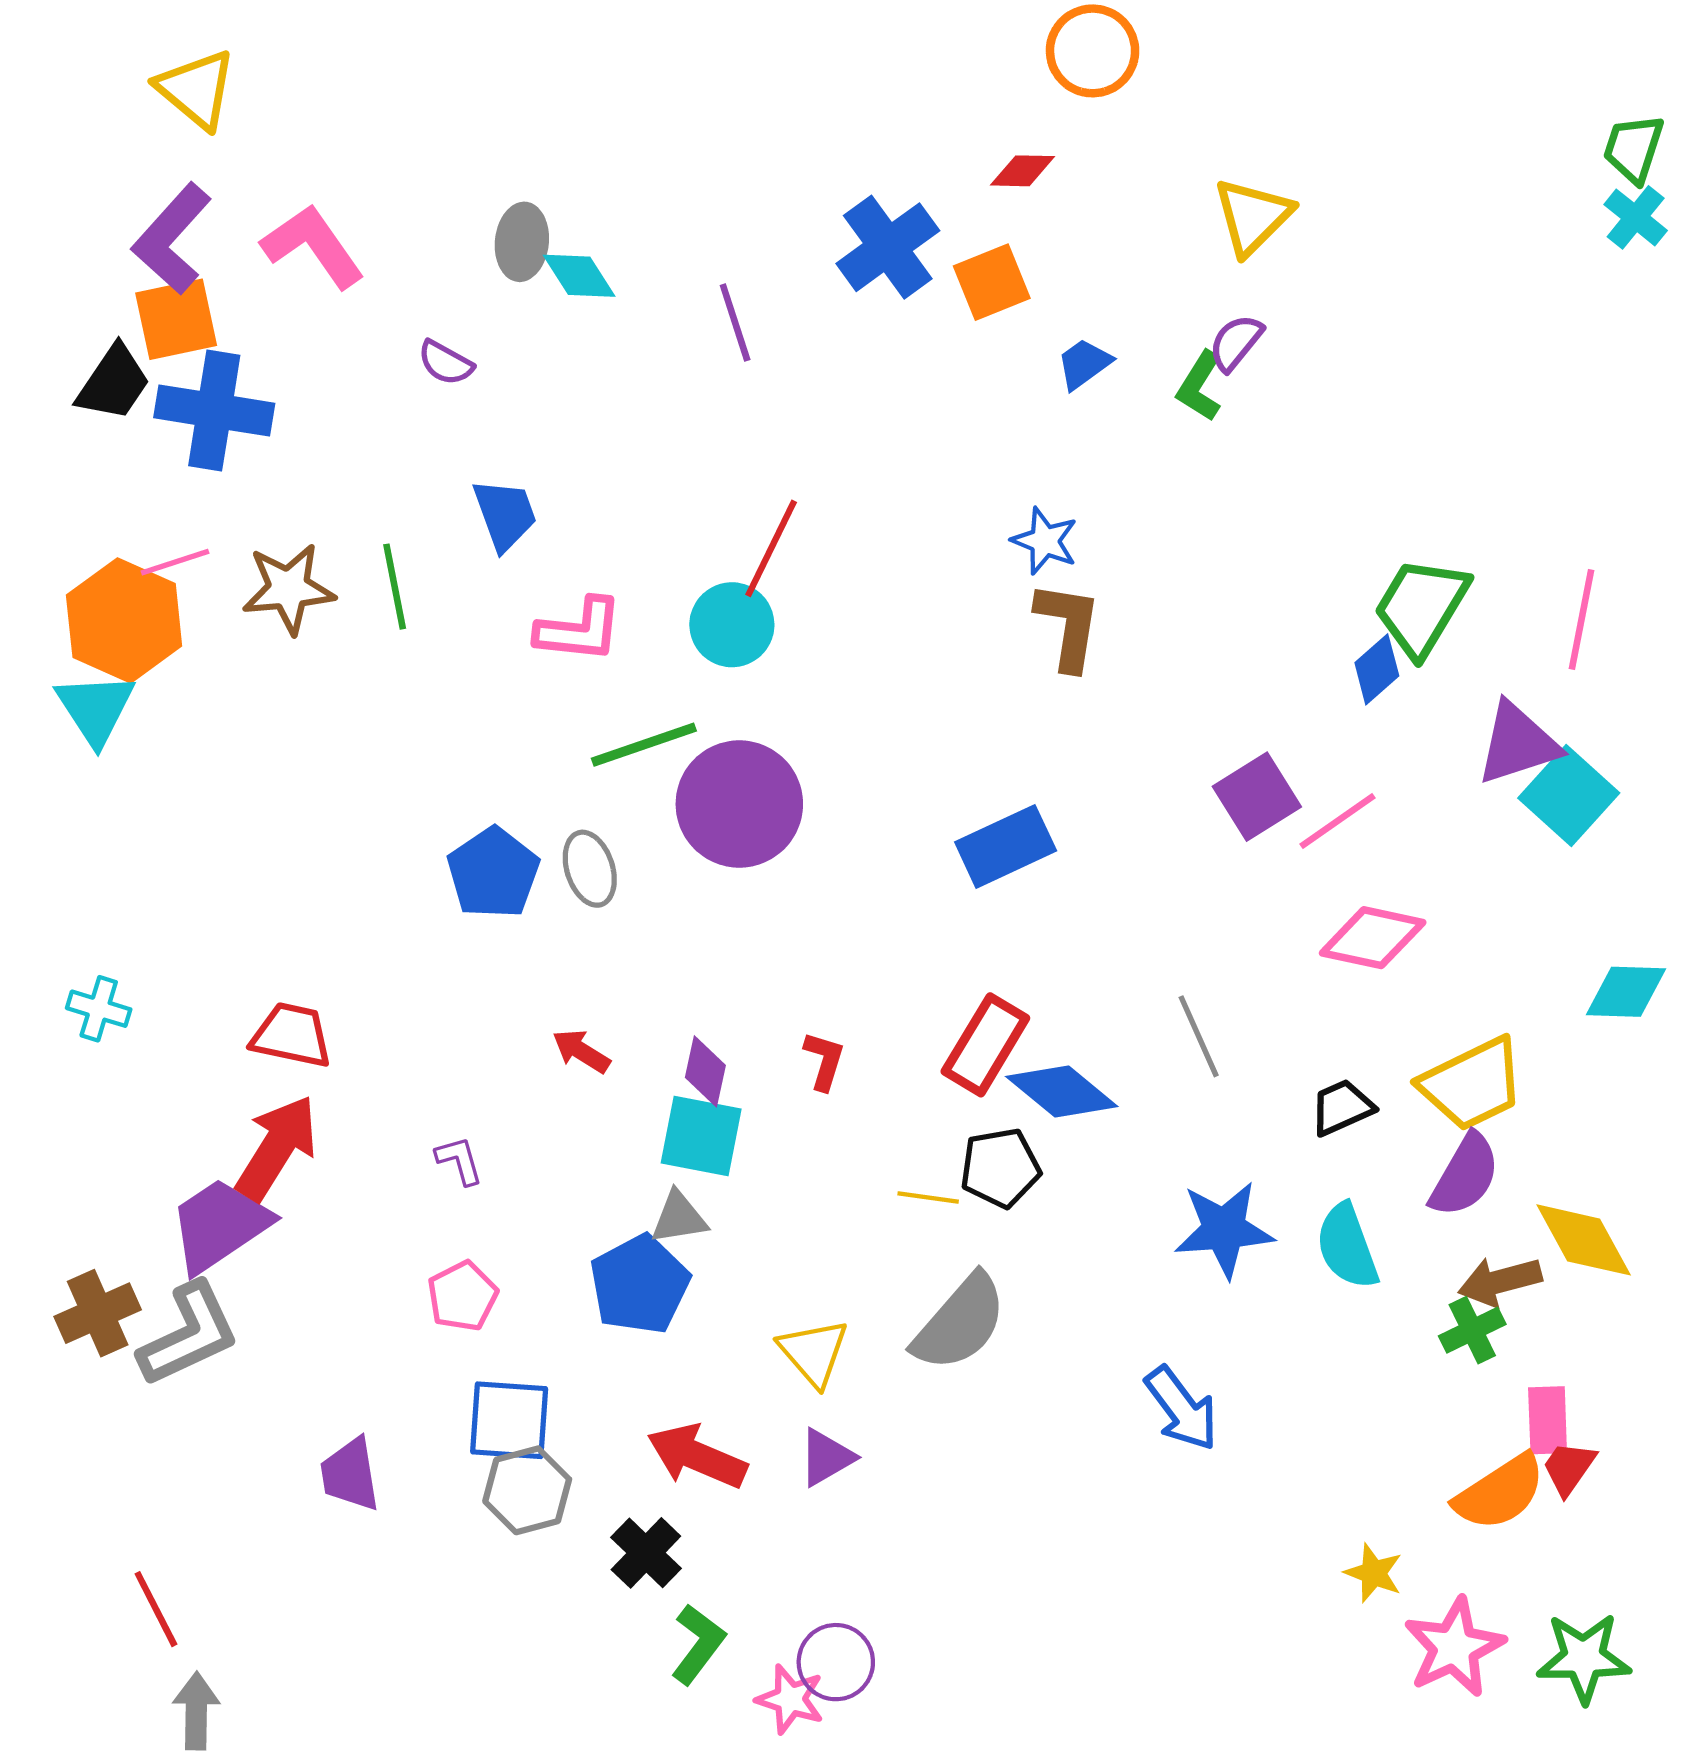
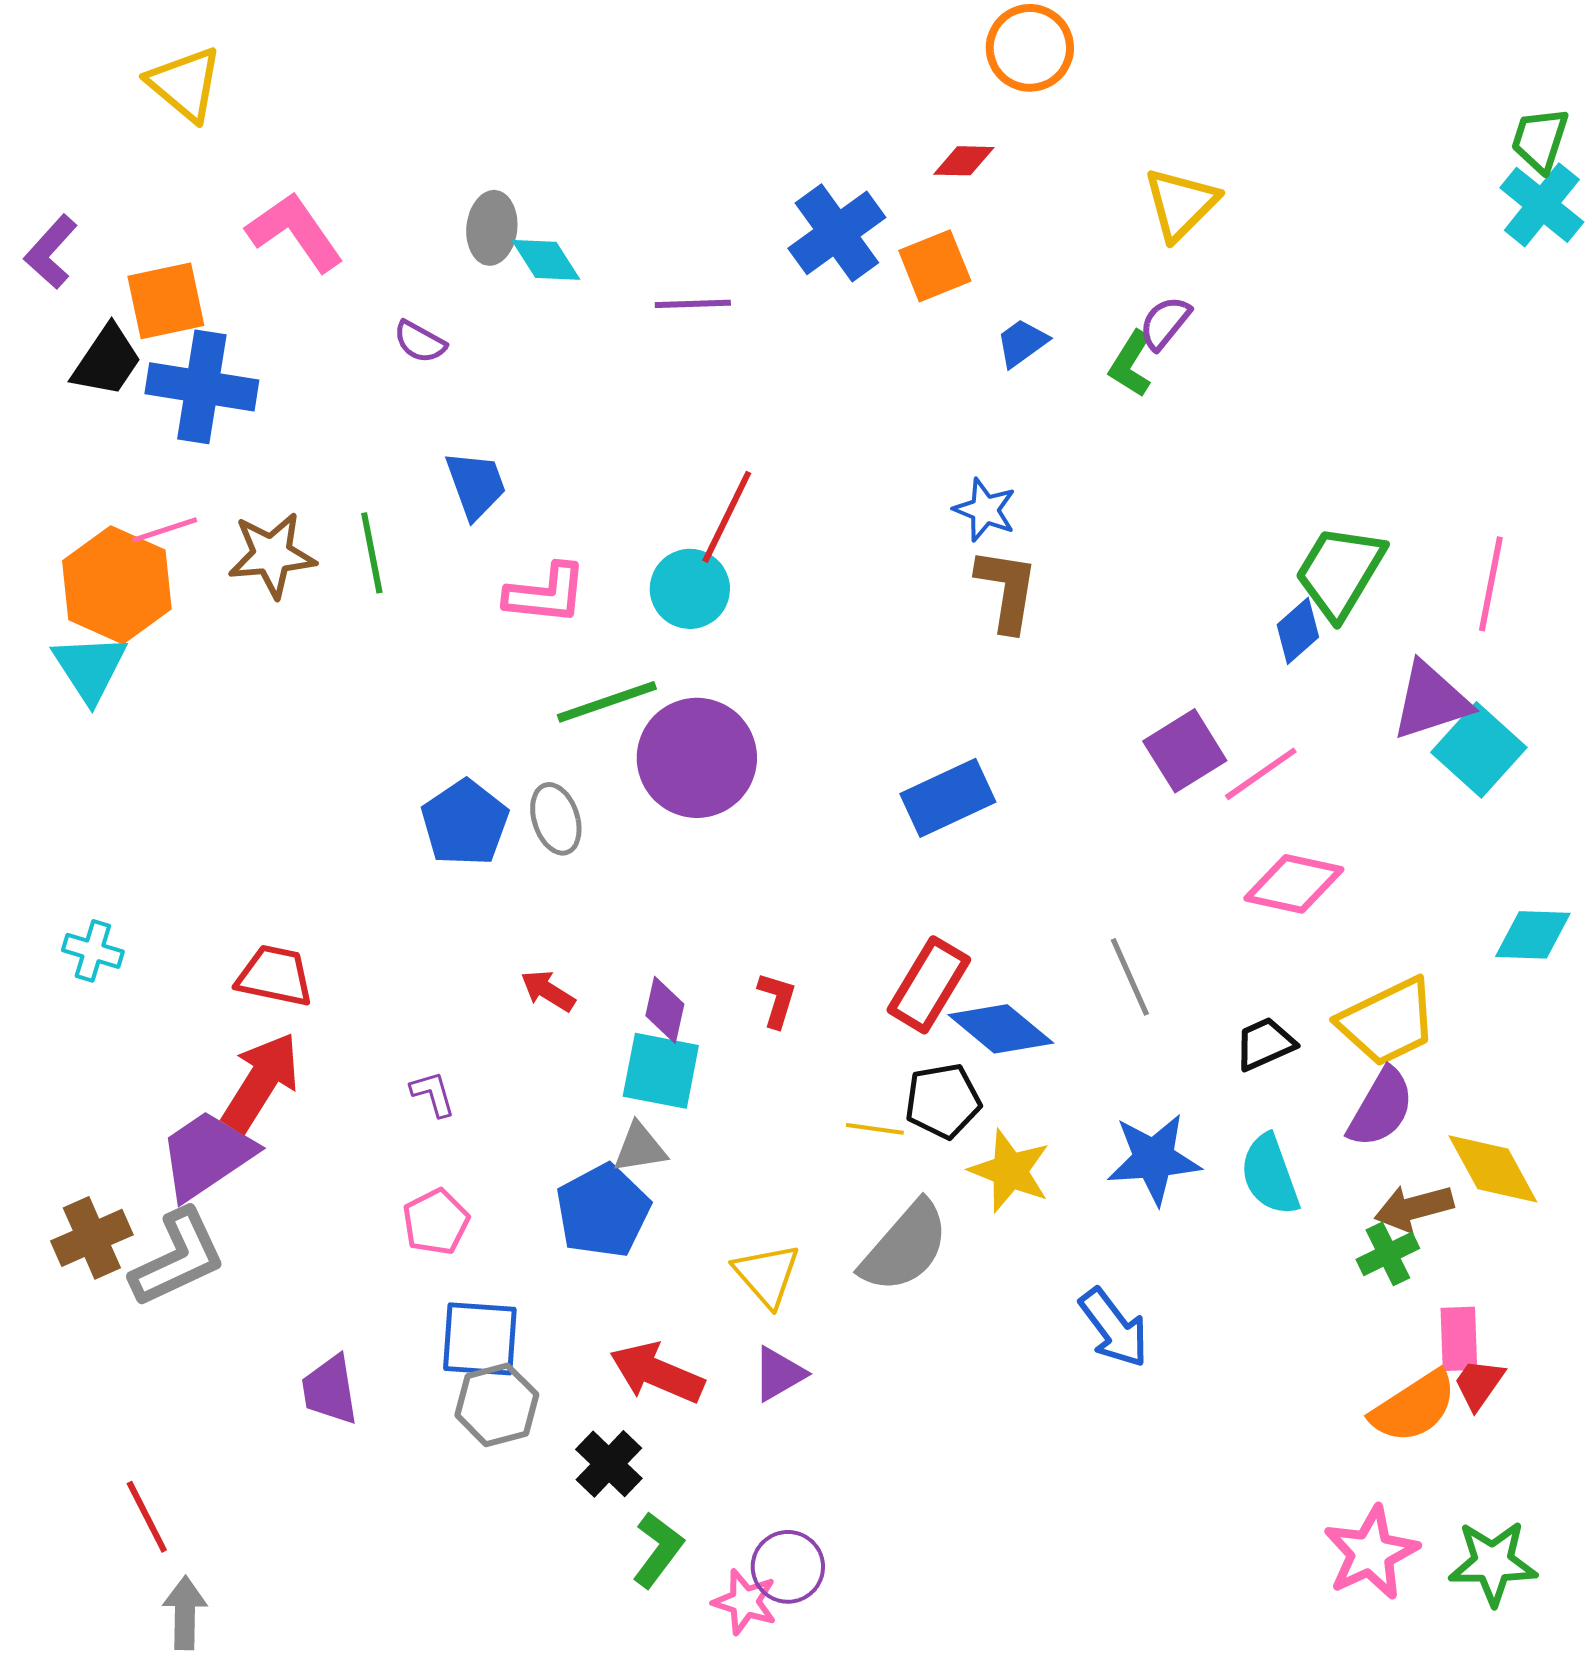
cyan cross: (1636, 217) -> (1542, 205), size x1.4
purple L-shape: (172, 239) -> (51, 252), moved, size x0.7
purple line: (735, 322) -> (693, 304), turned -74
yellow star: (1374, 1573) -> (1010, 1171), moved, size x1.5

